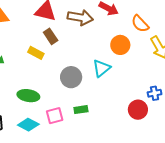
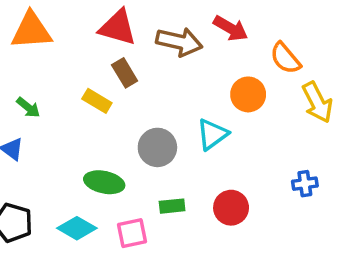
green ellipse: (28, 96) -> (104, 182), moved
red circle: (138, 110) -> (231, 208), moved
pink square: (55, 116) -> (132, 233), moved

